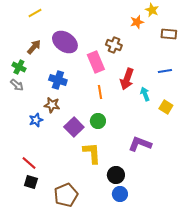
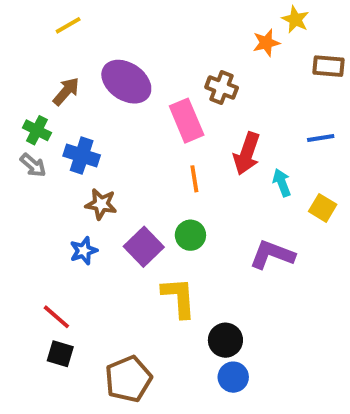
blue cross: (58, 80) -> (82, 155), moved
blue star: (36, 120) -> (84, 251), moved
purple L-shape: (140, 144) -> (272, 255), moved

